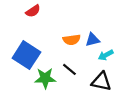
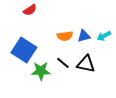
cyan arrow: (106, 55) -> (104, 36), moved
black triangle: (101, 82) -> (86, 64), moved

